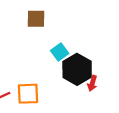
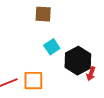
cyan square: (60, 52) -> (52, 47), moved

